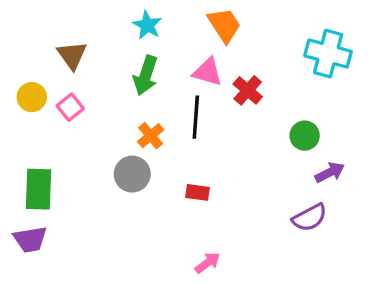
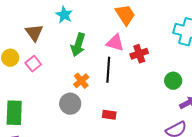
cyan star: (147, 25) -> (64, 15), moved
red cross: (248, 90) -> (139, 54), turned 30

